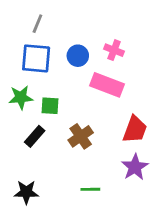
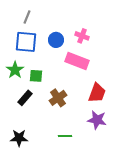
green star: (21, 97) -> (15, 70), turned -30
purple star: (135, 167) -> (97, 120), turned -30

